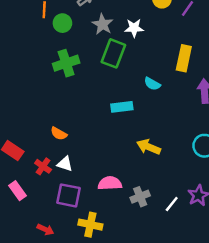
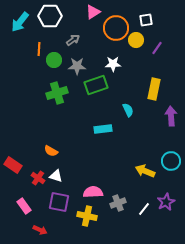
gray star: (102, 24) -> (77, 66), moved, turned -30
green rectangle: (113, 53) -> (96, 85), turned 50
cyan semicircle: (152, 84) -> (128, 110), turned -144
yellow arrow: (149, 147) -> (145, 171), moved
pink rectangle: (18, 191) -> (24, 206), moved
yellow cross: (90, 225) -> (87, 216), moved

